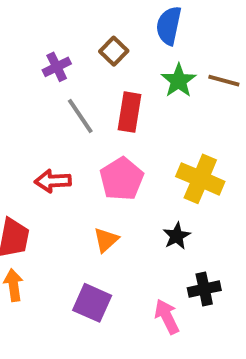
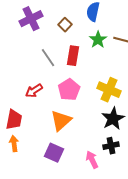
purple cross: (57, 67) -> (31, 19), moved, size x1.6
red arrow: (53, 181) -> (34, 91), turned -30
black star: (177, 236) -> (113, 119), moved, size x1.6
orange triangle: (106, 240) -> (61, 121), size x1.6

